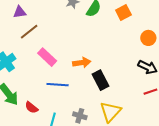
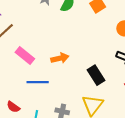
black rectangle: (101, 80) -> (96, 75), moved

